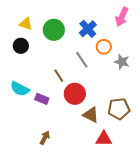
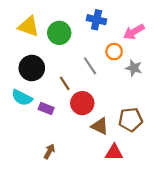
pink arrow: (122, 17) -> (134, 32), moved, turned 36
yellow triangle: (26, 24) -> (29, 26), size x1.5
blue cross: (88, 29) -> (97, 20), moved, turned -36
black circle: (21, 46) -> (32, 68), moved, size x1.5

